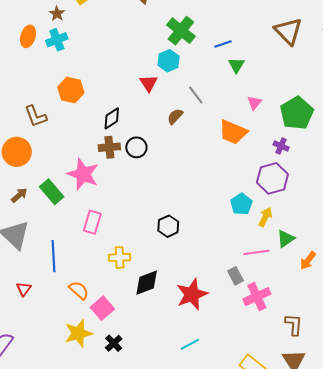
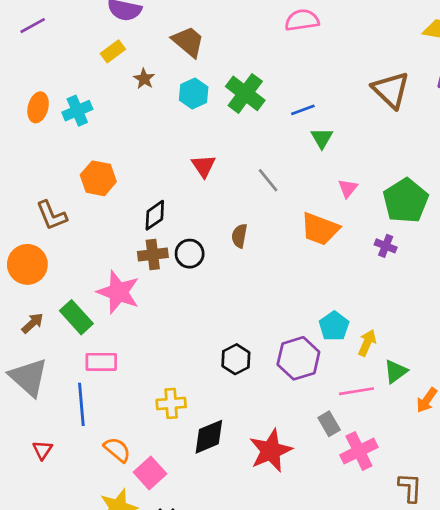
brown star: (57, 14) -> (144, 79), moved
cyan hexagon: (169, 61) -> (194, 93), moved
brown semicircle: (175, 116) -> (239, 236), moved, turned -30
purple hexagon: (272, 178) -> (298, 358), moved
pink rectangle: (92, 222) -> (101, 362), moved, turned 75

